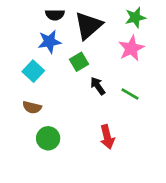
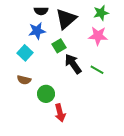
pink star: (131, 48) -> (98, 36), turned 30
black arrow: (98, 86) -> (73, 64), size x1.5
red arrow: (107, 137) -> (60, 113), moved
green circle: (48, 138) -> (46, 94), moved

